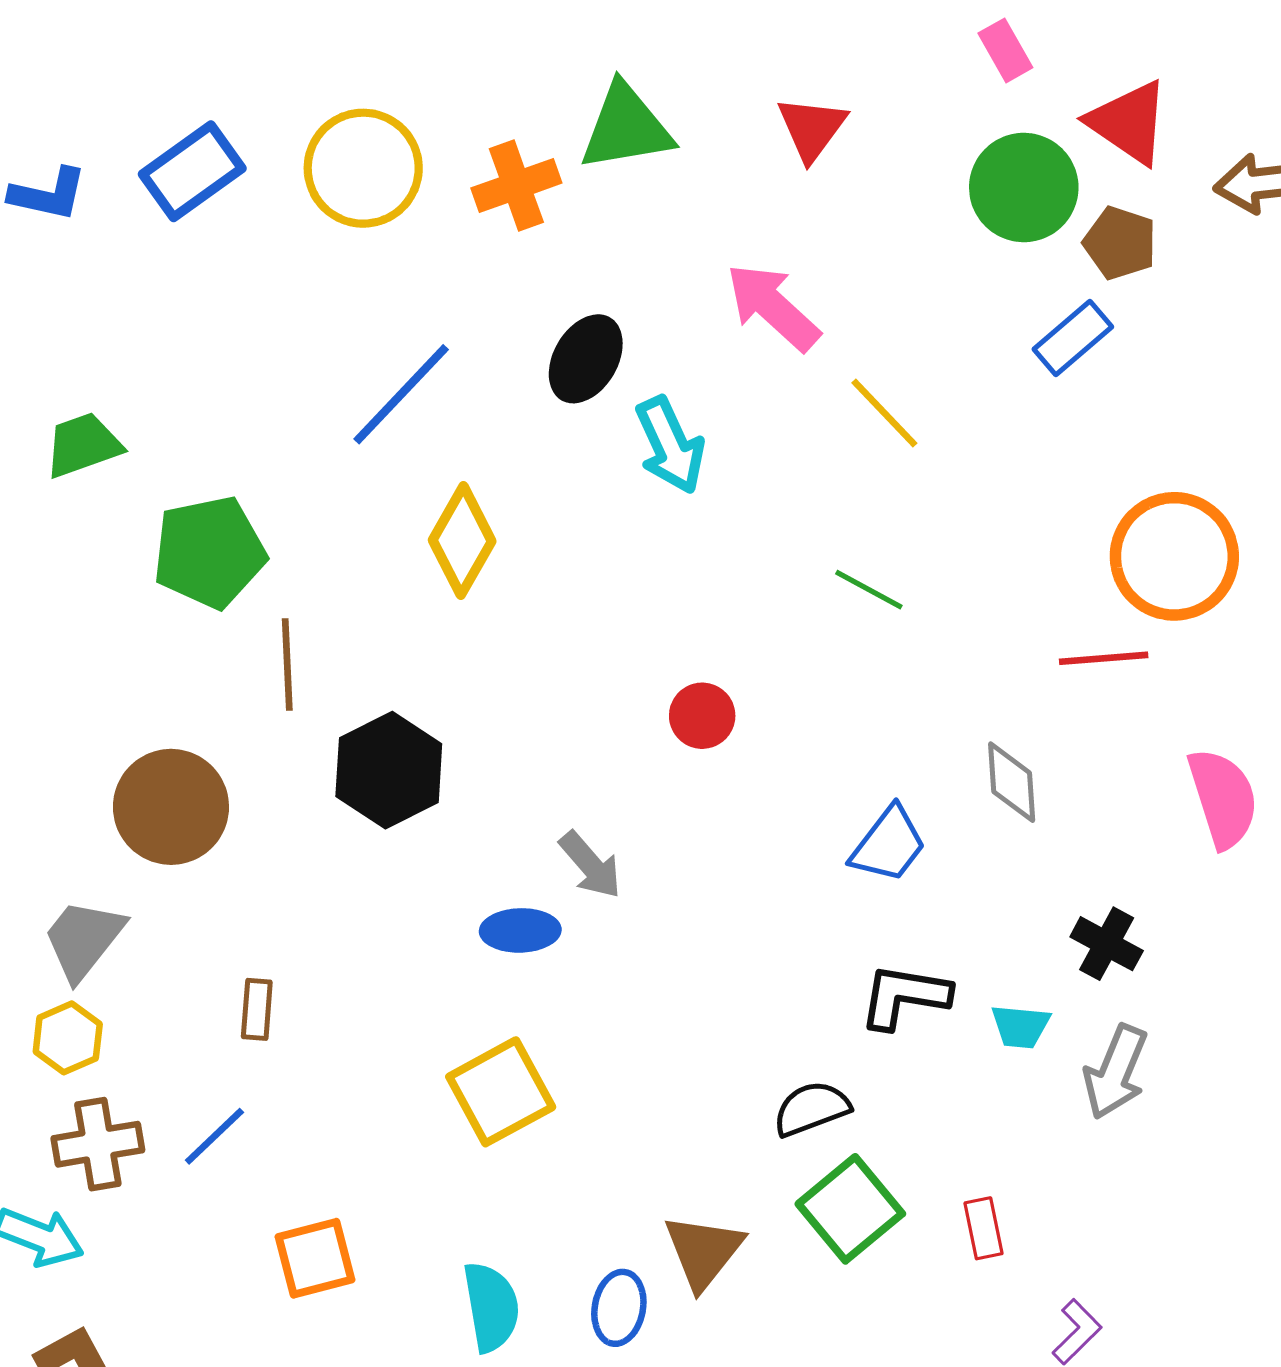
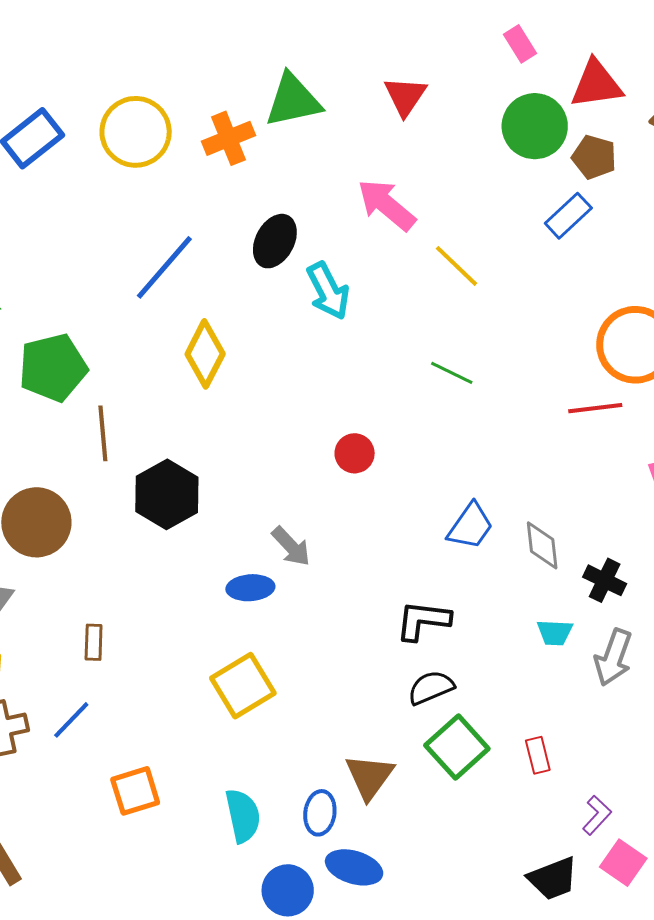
red triangle: (1129, 122) -> (596, 84), turned -40
gray diamond: (1012, 782) -> (542, 545), moved
black L-shape: (904, 996) -> (423, 620), moved

